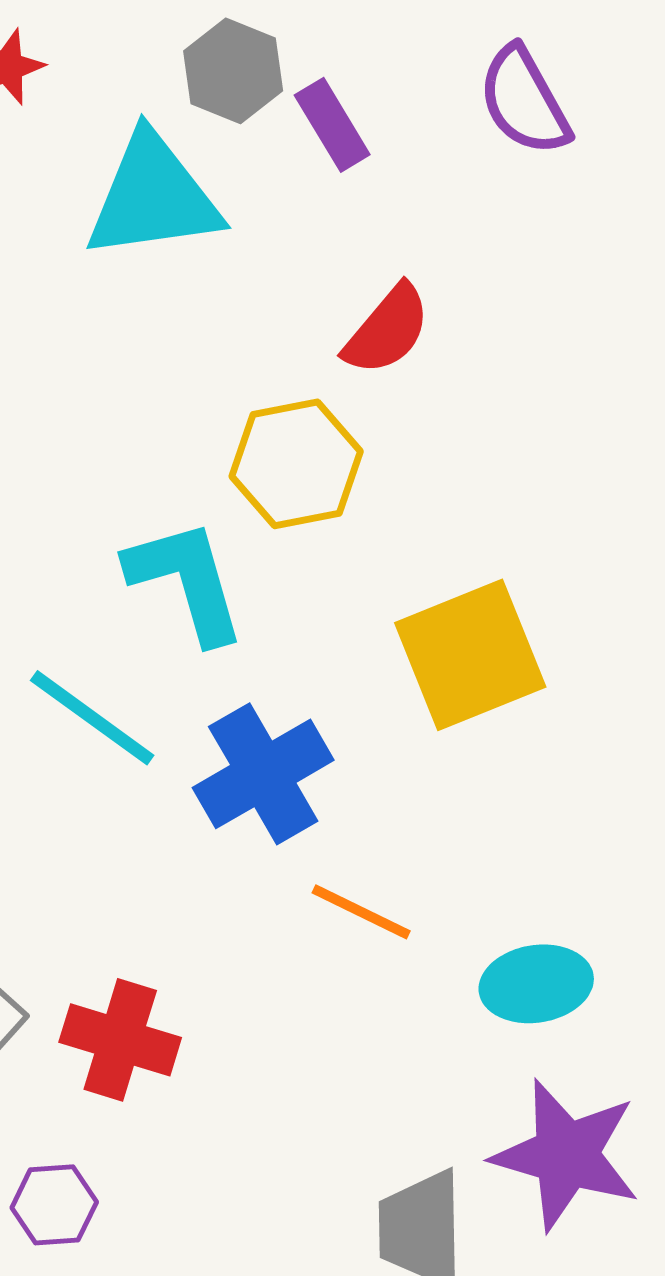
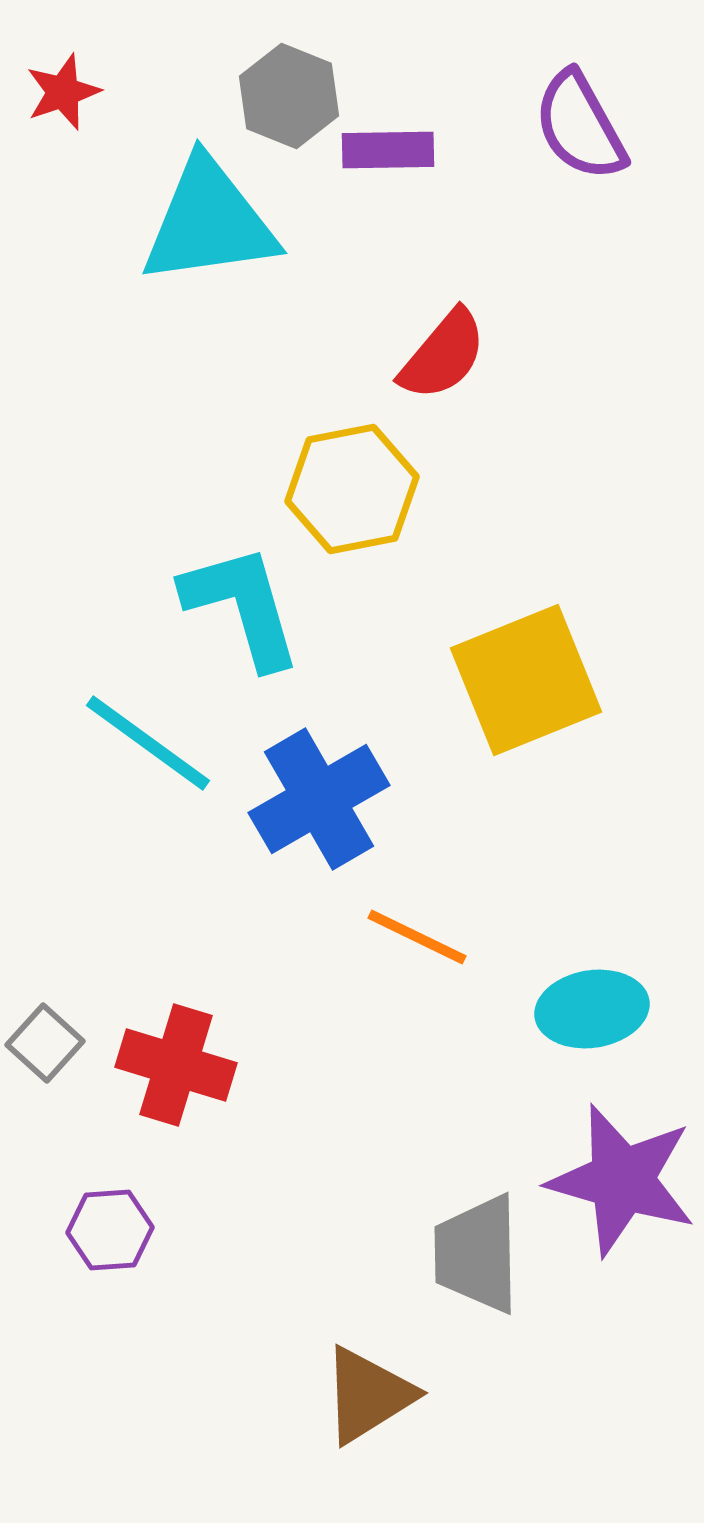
purple rectangle: (332, 125) -> (388, 150), turned -60

